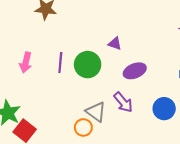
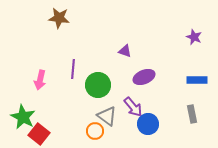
pink arrow: (26, 62) -> (40, 80), moved
green circle: (88, 65) -> (98, 85), moved
blue circle: (164, 109) -> (148, 124), moved

